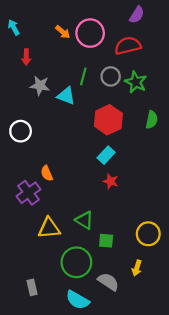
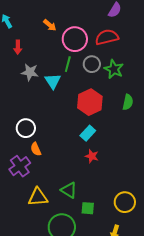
pink circle: (90, 33) -> (75, 39), moved
cyan triangle: (66, 96) -> (53, 81), turned 36
white circle: (21, 131) -> (26, 128), moved

